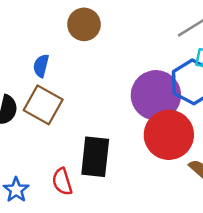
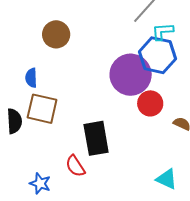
red circle: (169, 135) -> (150, 103), size x0.6

